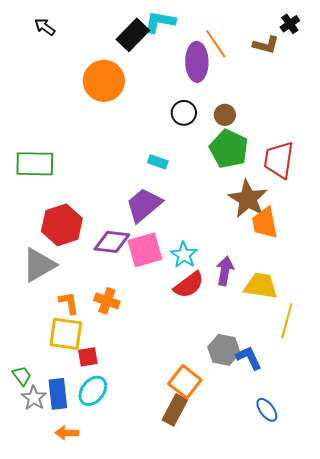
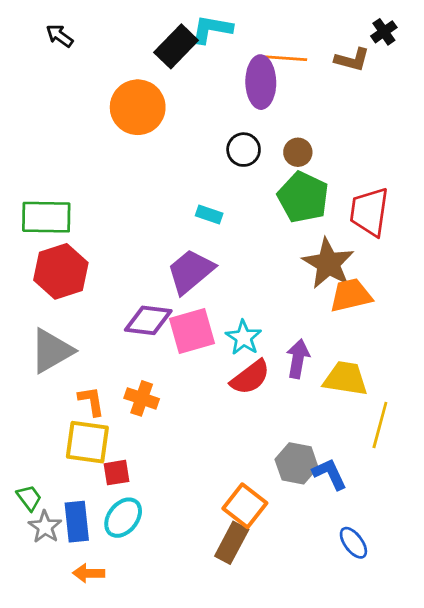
orange line: (216, 44) -> (286, 58), turned -52
orange trapezoid: (265, 223) -> (351, 295), turned 88
red hexagon: (62, 225) -> (61, 271), moved

